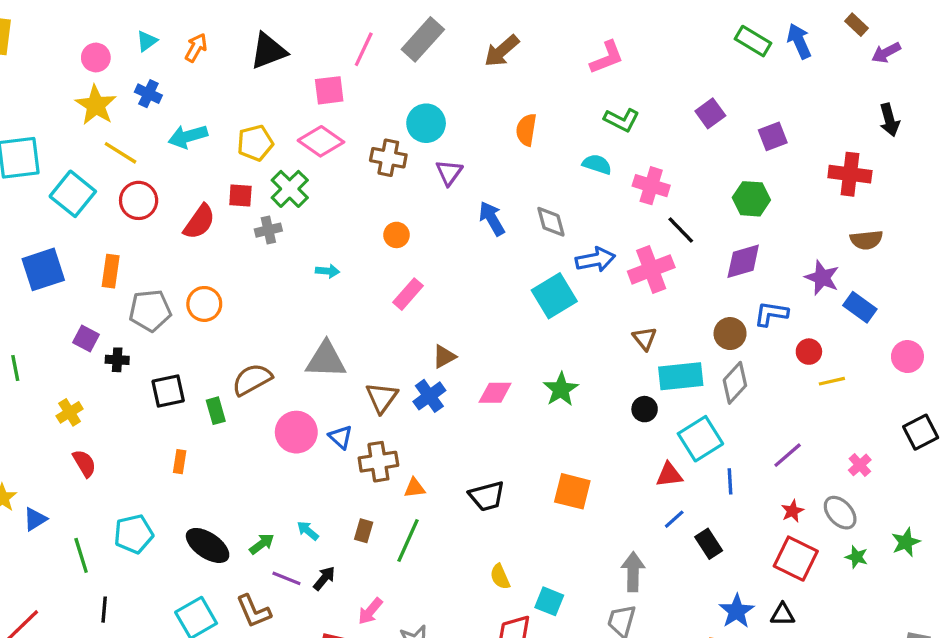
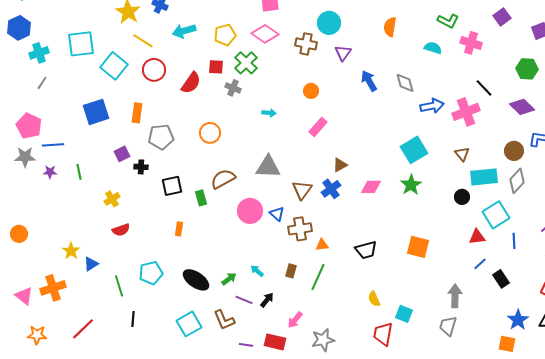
pink cross: (651, 186) -> (471, 43), moved
gray cross: (268, 230) -> (233, 88), turned 35
purple diamond: (743, 261) -> (522, 107), turned 60
cyan square: (554, 296) -> (414, 150), moved
orange circle: (204, 304) -> (210, 133), moved
purple square: (86, 338) -> (122, 154), turned 35
red semicircle: (84, 463) -> (121, 230), turned 102

